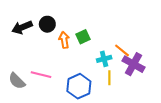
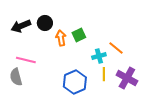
purple cross: (134, 64) -> (127, 78), moved
pink line: (41, 75) -> (26, 60), moved
gray semicircle: (17, 81) -> (16, 77), turned 30

